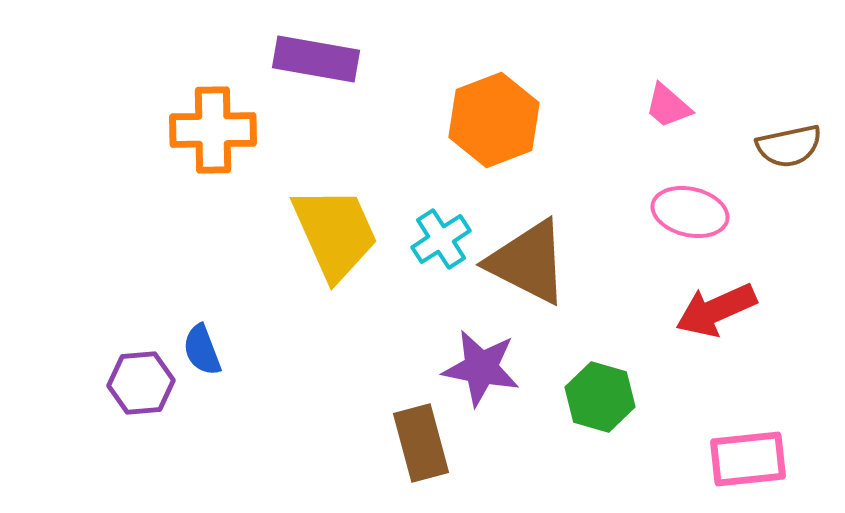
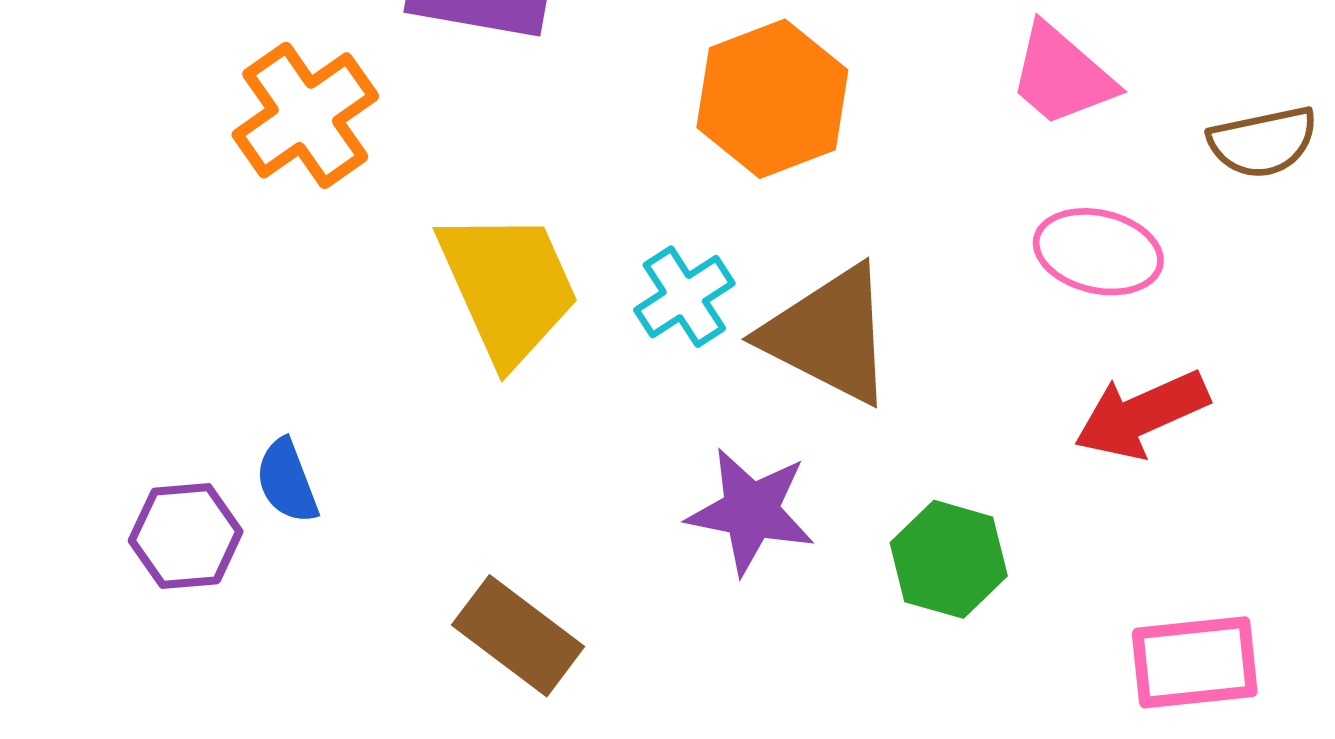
pink trapezoid: (668, 106) -> (1062, 75), size x1.4
orange cross: (213, 130) -> (305, 115), turned -34
brown rectangle: (421, 443) -> (518, 636), moved, turned -38

